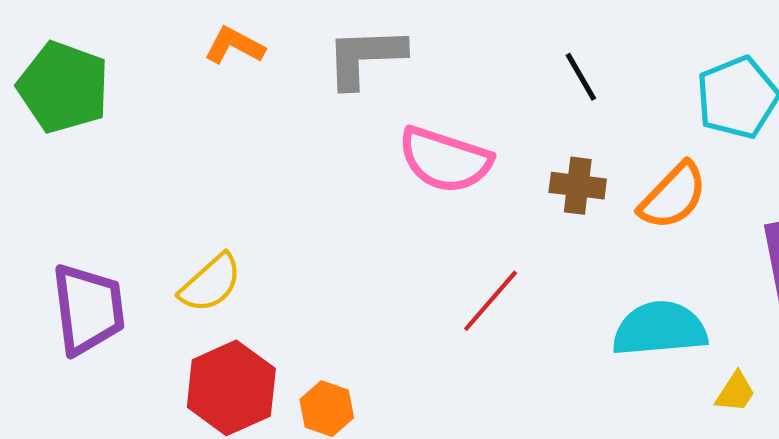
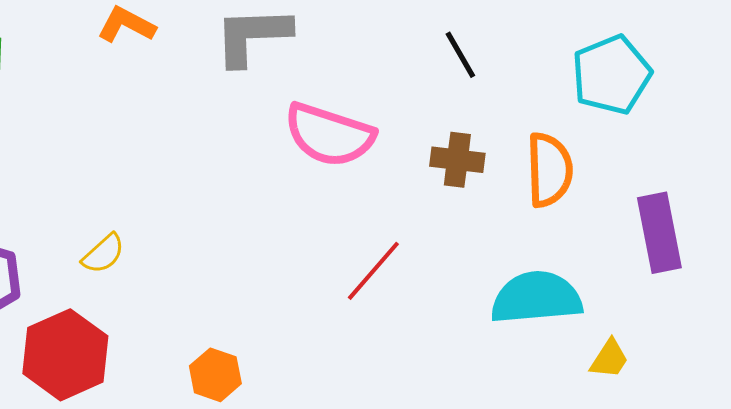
orange semicircle: (673, 196) -> (549, 170), turned -46
yellow semicircle: (211, 283) -> (103, 254), size x0.7
red hexagon: (231, 388) -> (65, 355), moved

